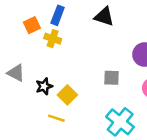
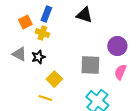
gray triangle: (16, 73) -> (19, 54), moved
gray square: (111, 78) -> (90, 65), size x1.5
black star: (44, 86) -> (38, 57), moved

